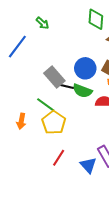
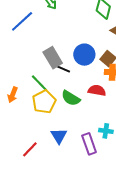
green semicircle: (82, 91) -> (71, 98), moved
red line: (59, 158) -> (30, 149), moved
blue triangle: (88, 165) -> (59, 136), moved

